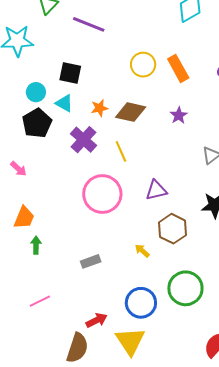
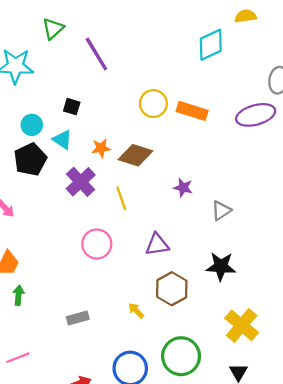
purple line: (89, 24) -> (96, 54), turned 32
orange rectangle: (178, 68) -> (192, 111), turned -48
black square: (70, 73) -> (72, 107), size x0.7
purple star: (179, 115) -> (183, 188), moved, turned -30
pink circle: (102, 194) -> (97, 244), size x0.7

